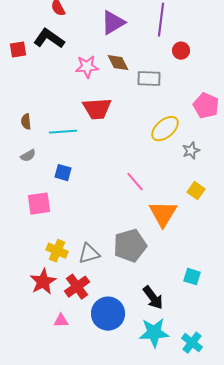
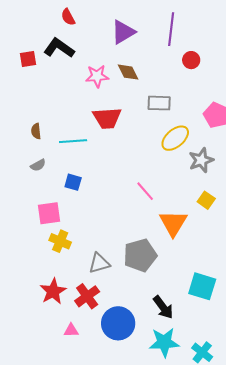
gray rectangle: (149, 79) -> (159, 103), moved
gray star: (191, 151) -> (201, 160), size x1.4
yellow cross: (57, 251) -> (60, 241), moved
cyan square: (192, 277) -> (202, 286), size x1.6

